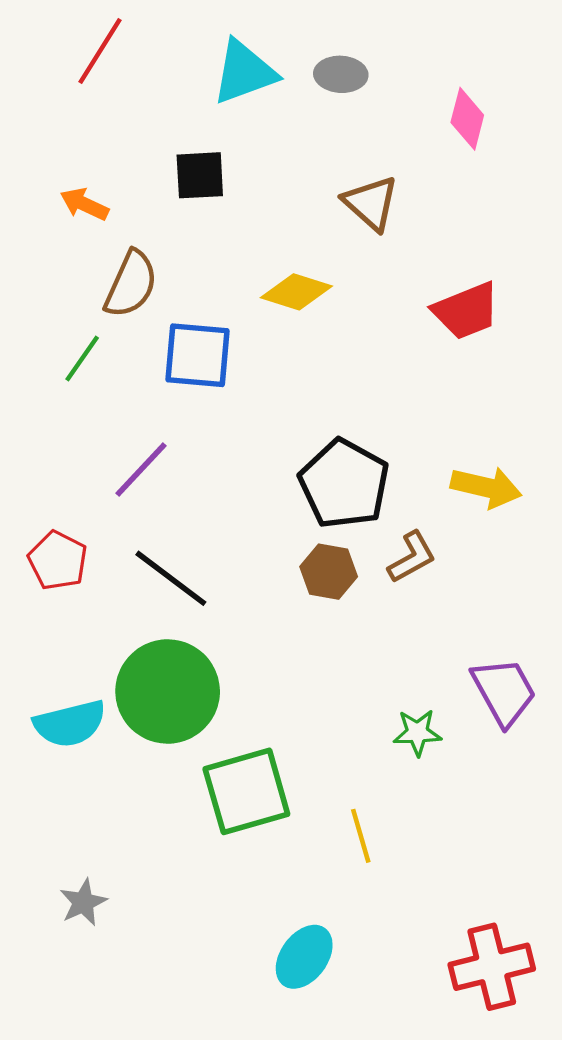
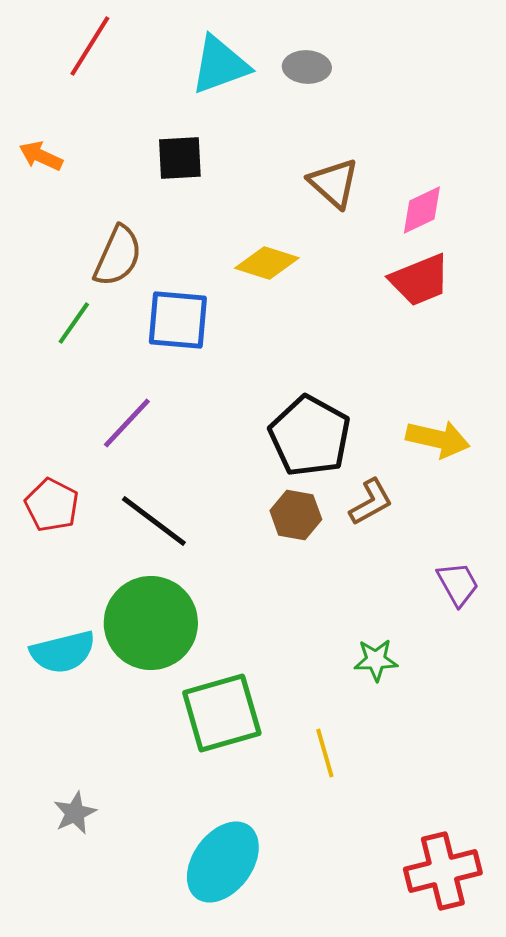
pink diamond: (467, 119) -> (422, 210), moved, turned 50
orange arrow: (84, 204) -> (41, 156), moved
purple trapezoid: (504, 691) -> (458, 584), moved, size x0.7
cyan ellipse: (304, 957) -> (223, 862), moved, size x1.4

